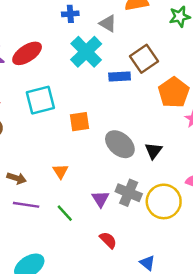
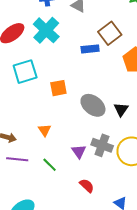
cyan cross: (86, 52) -> (46, 30), moved

